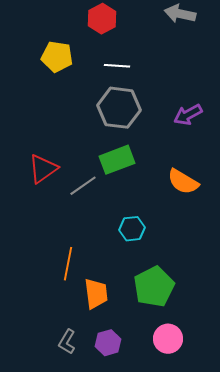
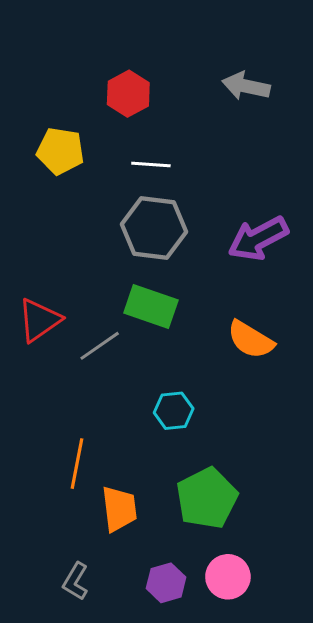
purple arrow: (188, 115) -> (258, 239), size x1.4
green rectangle: (117, 160) -> (151, 307), turned 40
purple hexagon: (108, 343) -> (166, 583), moved

